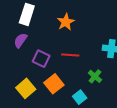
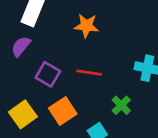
orange star: (66, 22) -> (86, 26), turned 30

